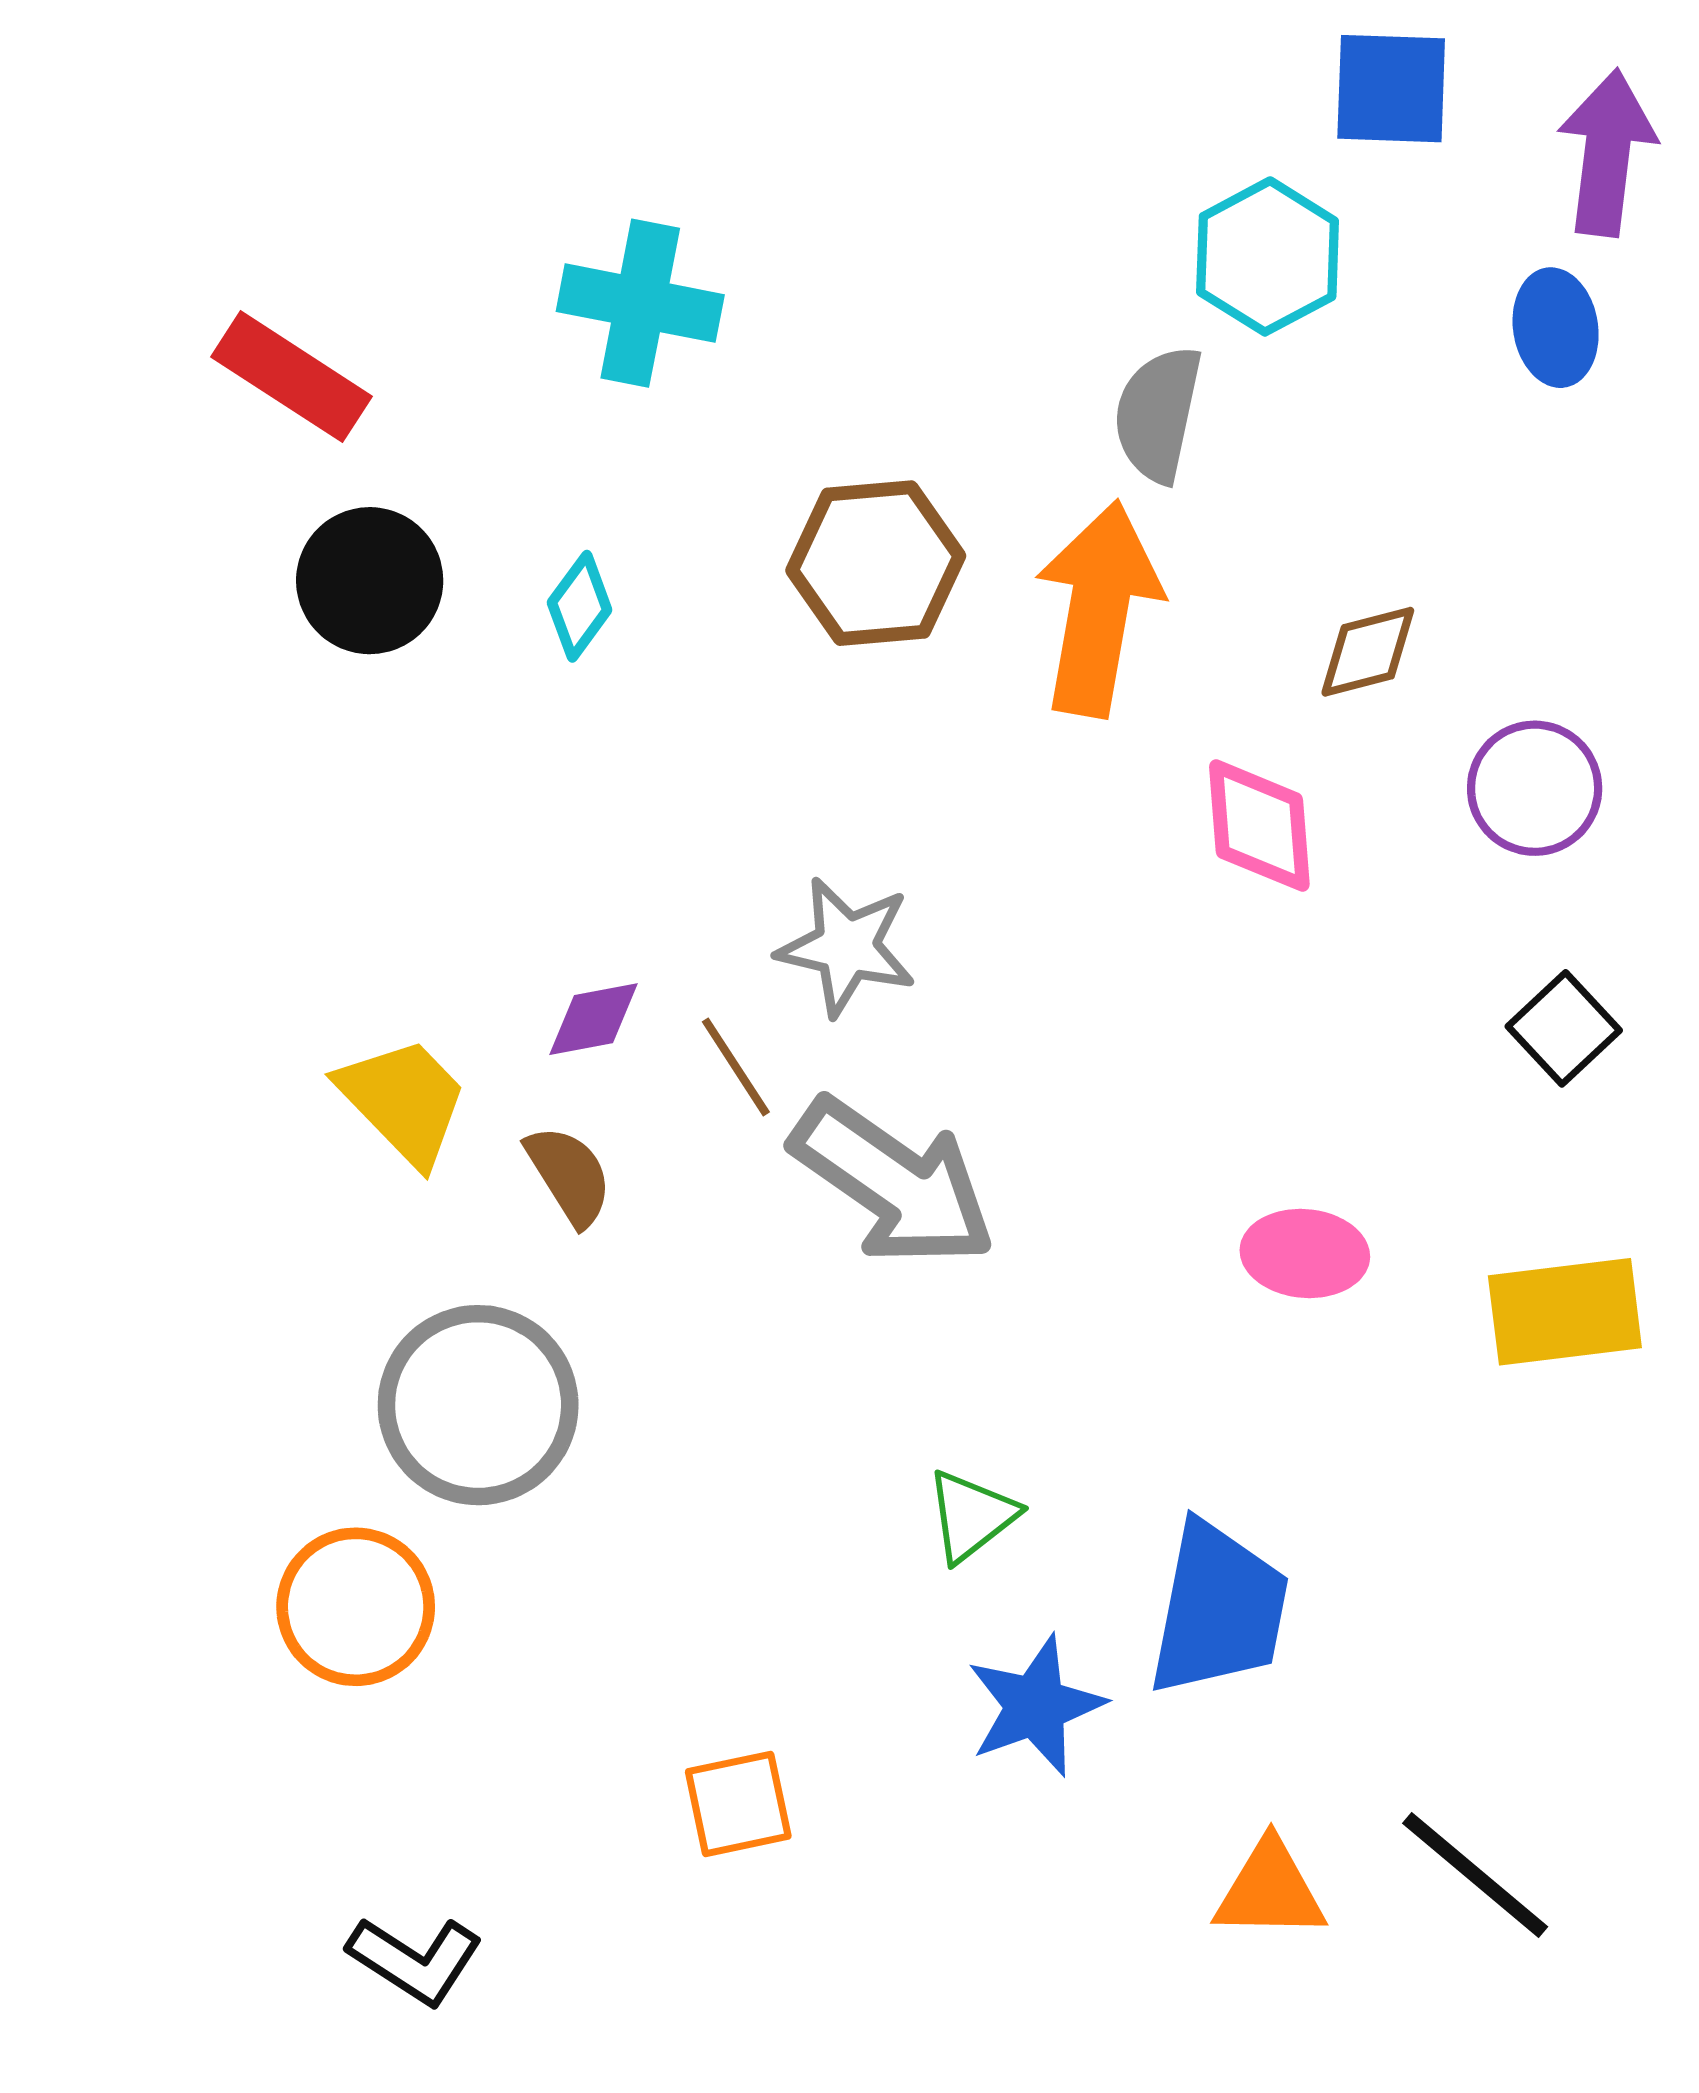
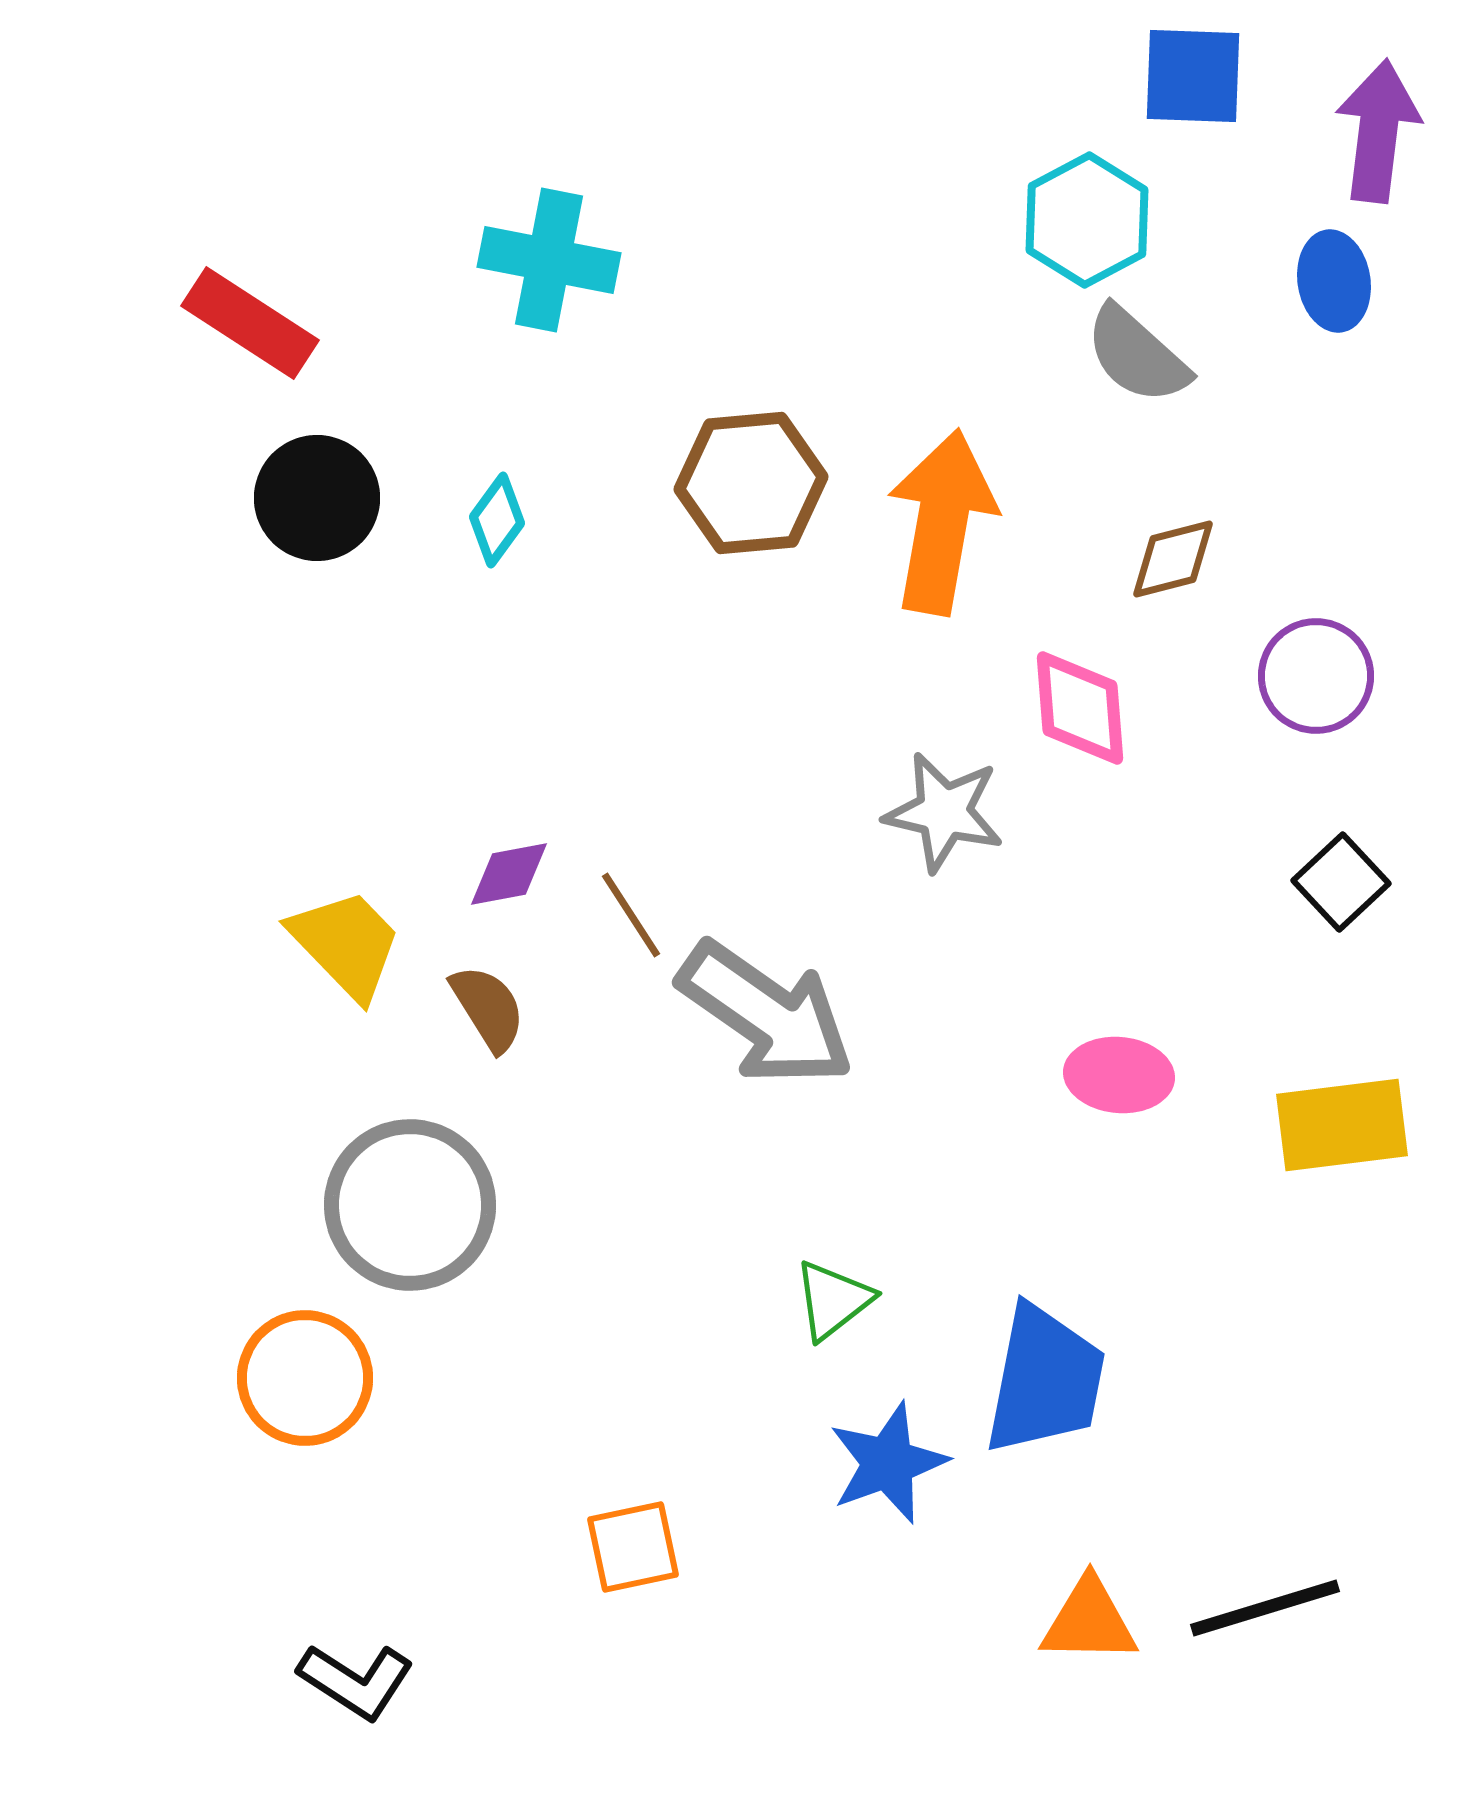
gray semicircle: (1158, 414) -> (1137, 355), moved, turned -60
gray star: (847, 947) -> (944, 812), moved
black line: (1475, 1875) -> (1265, 1608), turned -57

